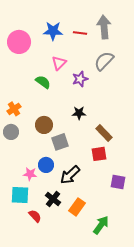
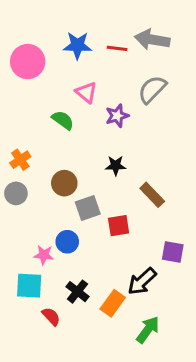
gray arrow: (104, 27) -> (152, 40), turned -75
pink triangle: (59, 63) -> (86, 92), turned -35
red square: (99, 154) -> (119, 226), moved
black arrow: (70, 175) -> (142, 281), moved
purple square: (118, 182) -> (173, 252), moved

